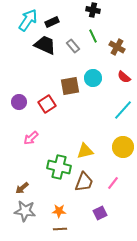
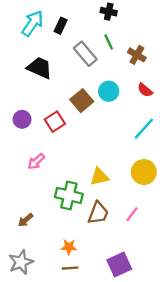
black rectangle: (52, 22) -> (61, 26), turned -40
black trapezoid: (45, 45) -> (40, 68), moved
gray rectangle: (73, 46) -> (85, 54), size x1.5
brown square: (70, 86) -> (82, 101), turned -30
gray star: (25, 211) -> (21, 262), moved, turned -30
purple square: (100, 213) -> (119, 265), moved, size x1.5

